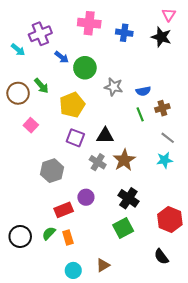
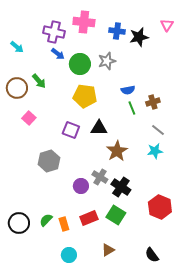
pink triangle: (169, 15) -> (167, 25), moved
purple cross: (40, 34) -> (54, 32), moved, turned 35
black star: (161, 37) -> (139, 37), moved, turned -30
gray star: (114, 87) -> (107, 61), moved, turned -30
blue semicircle: (143, 91) -> (128, 90), moved
yellow pentagon: (72, 105) -> (85, 96), moved, turned 30
gray cross: (98, 162) -> (100, 177), moved
red rectangle: (64, 210) -> (89, 218), moved
green square: (123, 228) -> (116, 215), turned -30
black semicircle: (161, 257) -> (152, 255), moved
brown triangle: (103, 265) -> (108, 250), moved

